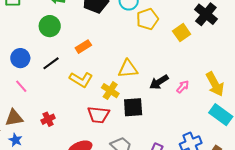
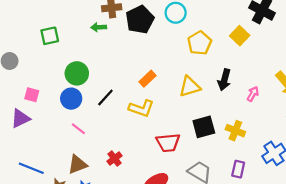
yellow pentagon: (147, 19) -> (200, 43), moved
green circle: (50, 26) -> (77, 73), moved
orange rectangle: (83, 47) -> (147, 79), moved
black arrow: (159, 82) -> (224, 80), moved, turned -30
yellow cross: (110, 91) -> (235, 131), moved

